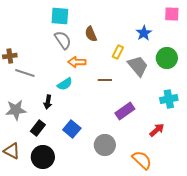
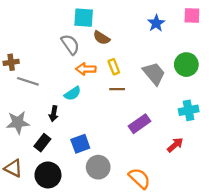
cyan square: (60, 16) -> (84, 18), moved
blue star: (144, 33) -> (156, 23), moved
brown semicircle: (91, 34) -> (102, 38), turned -35
yellow rectangle: (118, 52) -> (114, 67), moved, turned -48
blue square: (72, 129) -> (80, 144), turned 30
gray circle: (105, 145) -> (98, 167), moved
orange semicircle: (142, 160) -> (139, 178), moved

